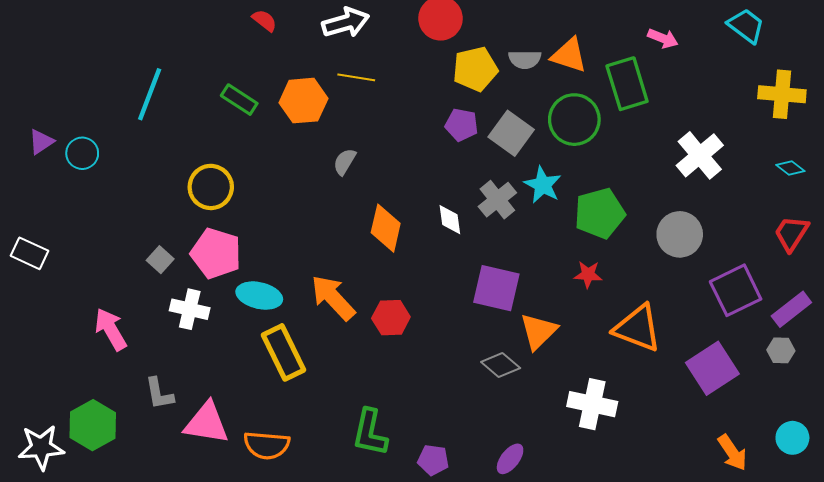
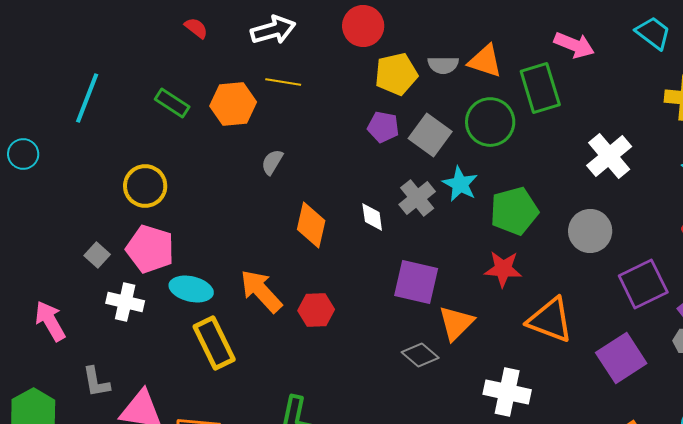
pink arrow: (663, 38) -> (574, 45), size x1.4
red star: (588, 274) -> (503, 269), size x1.4

